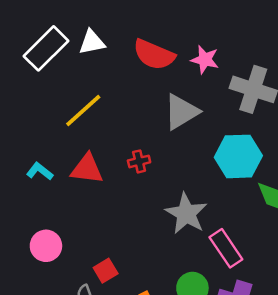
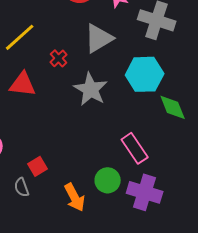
red cross: (139, 161) -> (59, 58), moved, turned -30
gray star: (186, 214) -> (91, 89), moved

